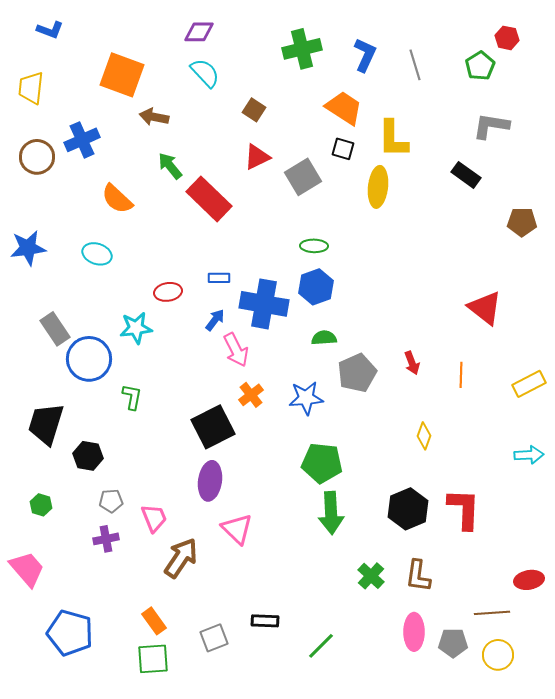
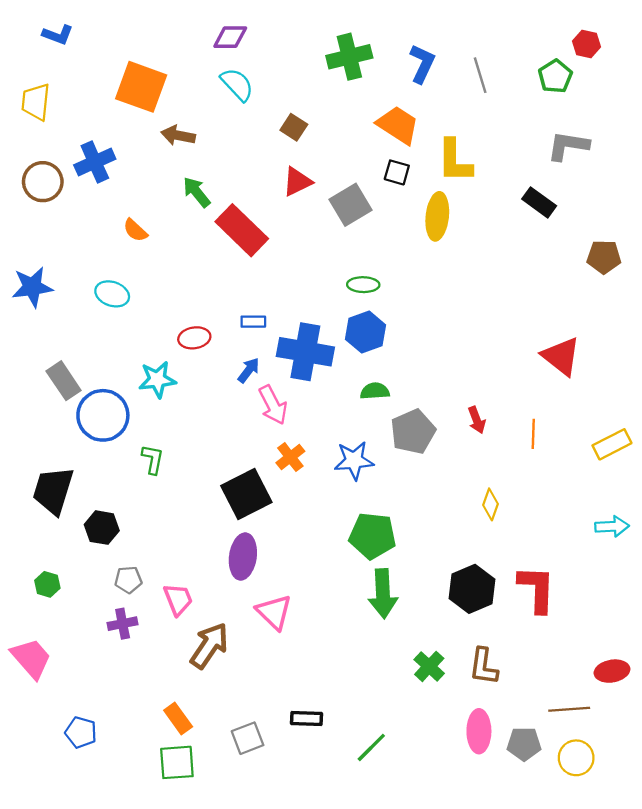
orange semicircle: (117, 199) -> (135, 230), size x0.7
blue pentagon: (70, 633) -> (81, 732), size x0.6

